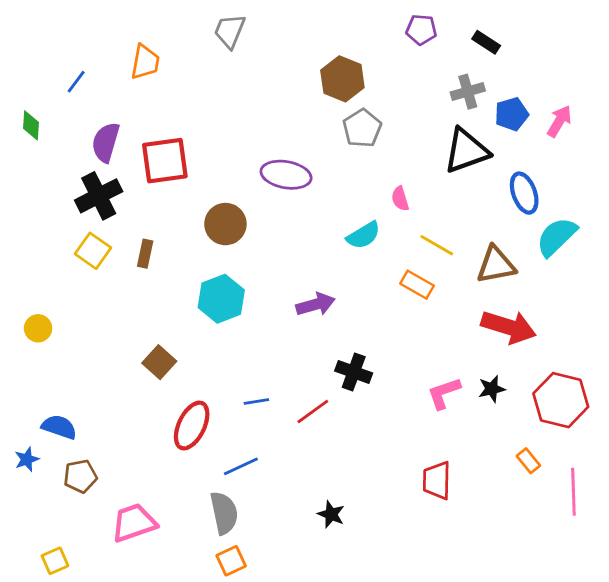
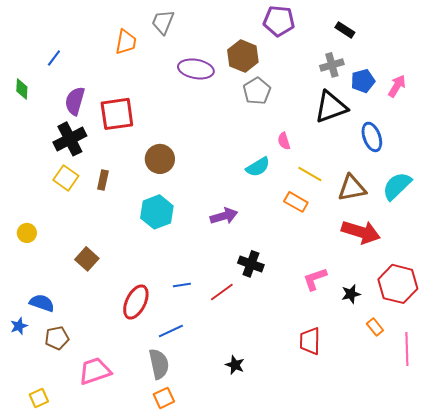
purple pentagon: (421, 30) -> (279, 21), moved, size x1.4
orange trapezoid: (145, 62) -> (126, 42), moved
purple ellipse: (286, 175) -> (196, 69), moved
cyan semicircle: (557, 237) -> (397, 186), moved
brown square: (159, 362) -> (87, 259), moved
black star: (492, 389) -> (351, 294), moved

